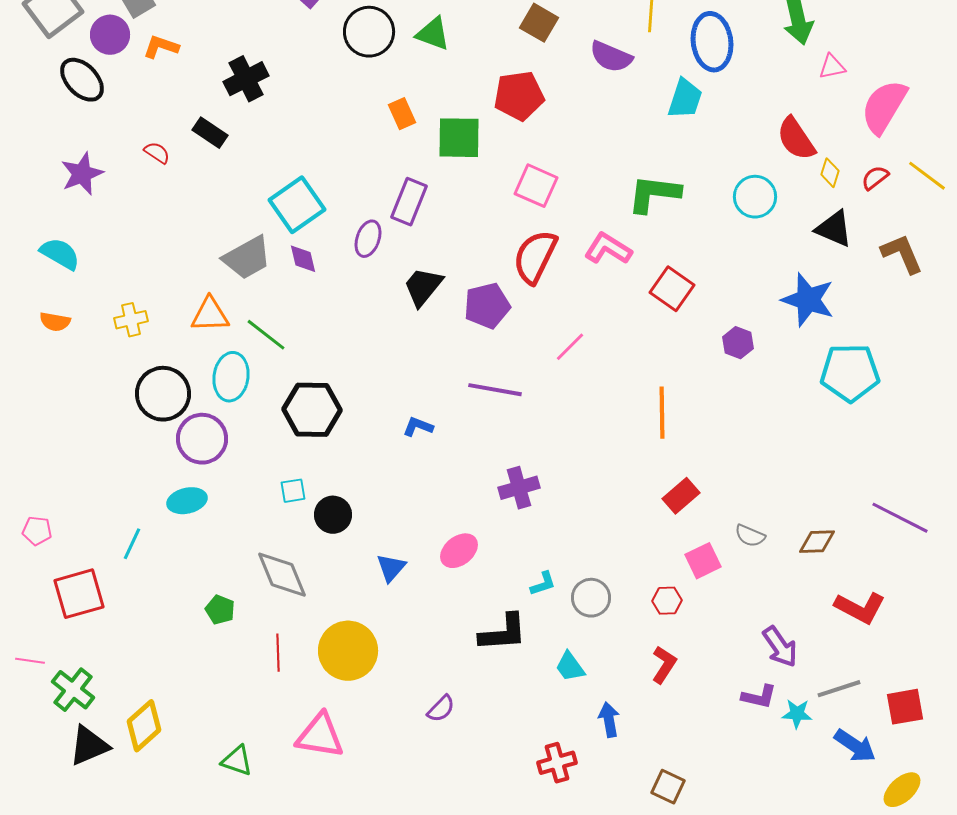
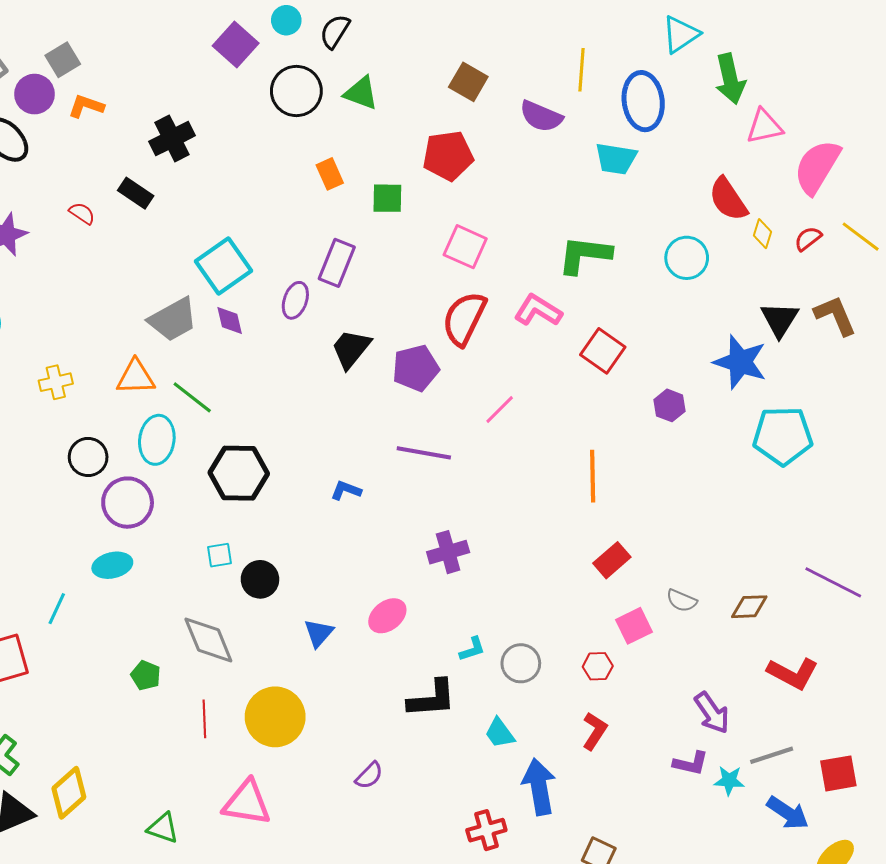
pink triangle: (832, 67) -> (765, 126), size x1.4
cyan trapezoid: (685, 99) -> (616, 159), turned 81
green square: (459, 138) -> (387, 198), size x0.7
black triangle: (834, 229) -> (780, 320), moved, turned 39
black circle: (163, 394) -> (88, 457), size x0.7
blue arrow: (609, 720) -> (539, 787), size x1.6

